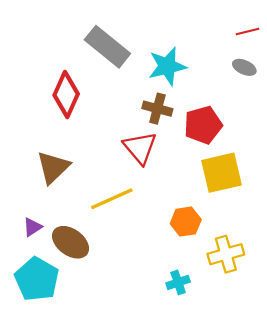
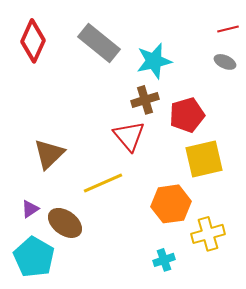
red diamond: (66, 95) -> (33, 41), moved
brown cross: (157, 109) -> (145, 100), turned -32
orange hexagon: (186, 222) -> (171, 204), size x1.4

